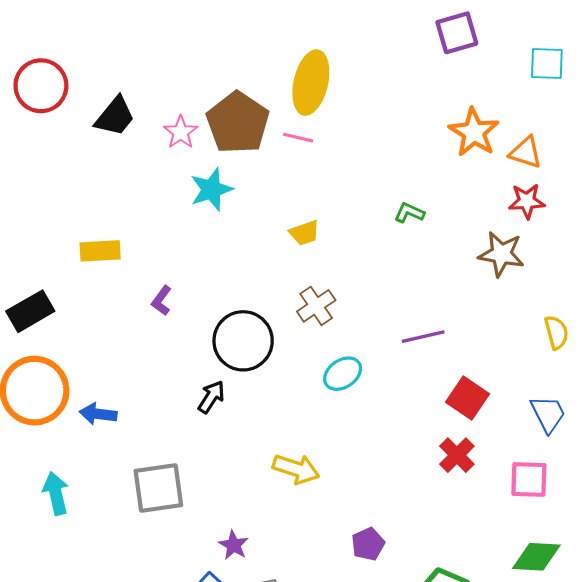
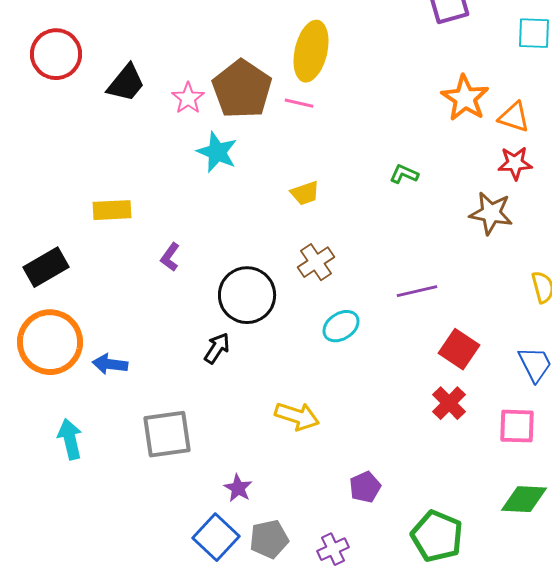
cyan star: (211, 189) -> (217, 152), turned -30

